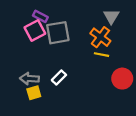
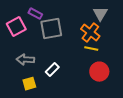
pink square: (35, 31) -> (16, 27), moved
gray arrow: (29, 79) -> (25, 60), moved
red circle: (122, 79) -> (99, 72), moved

